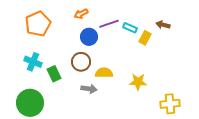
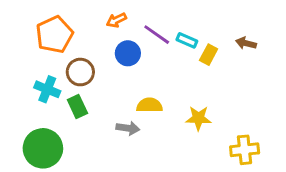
purple line: (109, 24) -> (157, 35), turned 54
brown arrow: (163, 25) -> (246, 43), moved
brown circle: (81, 62) -> (80, 72), moved

